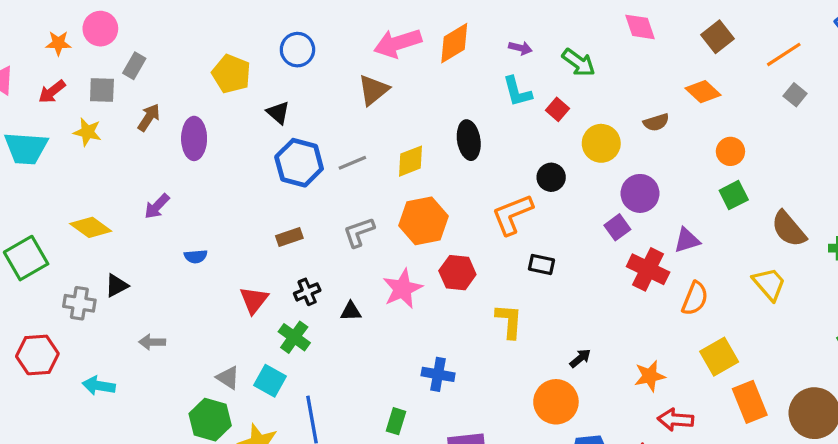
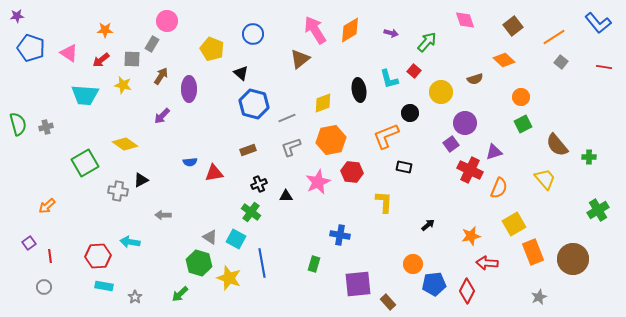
pink circle: (100, 29) -> (167, 21), moved
pink arrow: (398, 43) -> (315, 30), turned 76
green arrow: (579, 63) -> (427, 42), turned -85
cyan L-shape: (517, 92) -> (389, 79), moved
gray line: (352, 163) -> (287, 118), moved
purple arrow: (157, 206) -> (162, 116), moved
red triangle: (254, 300) -> (214, 173), moved, turned 42
red hexagon: (37, 355) -> (98, 256), moved
orange circle: (556, 402) -> (413, 264), moved, size x0.7

